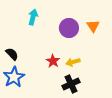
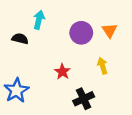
black semicircle: (12, 54) -> (20, 39), moved, turned -32
yellow arrow: (73, 62) -> (102, 66), moved, turned 88

